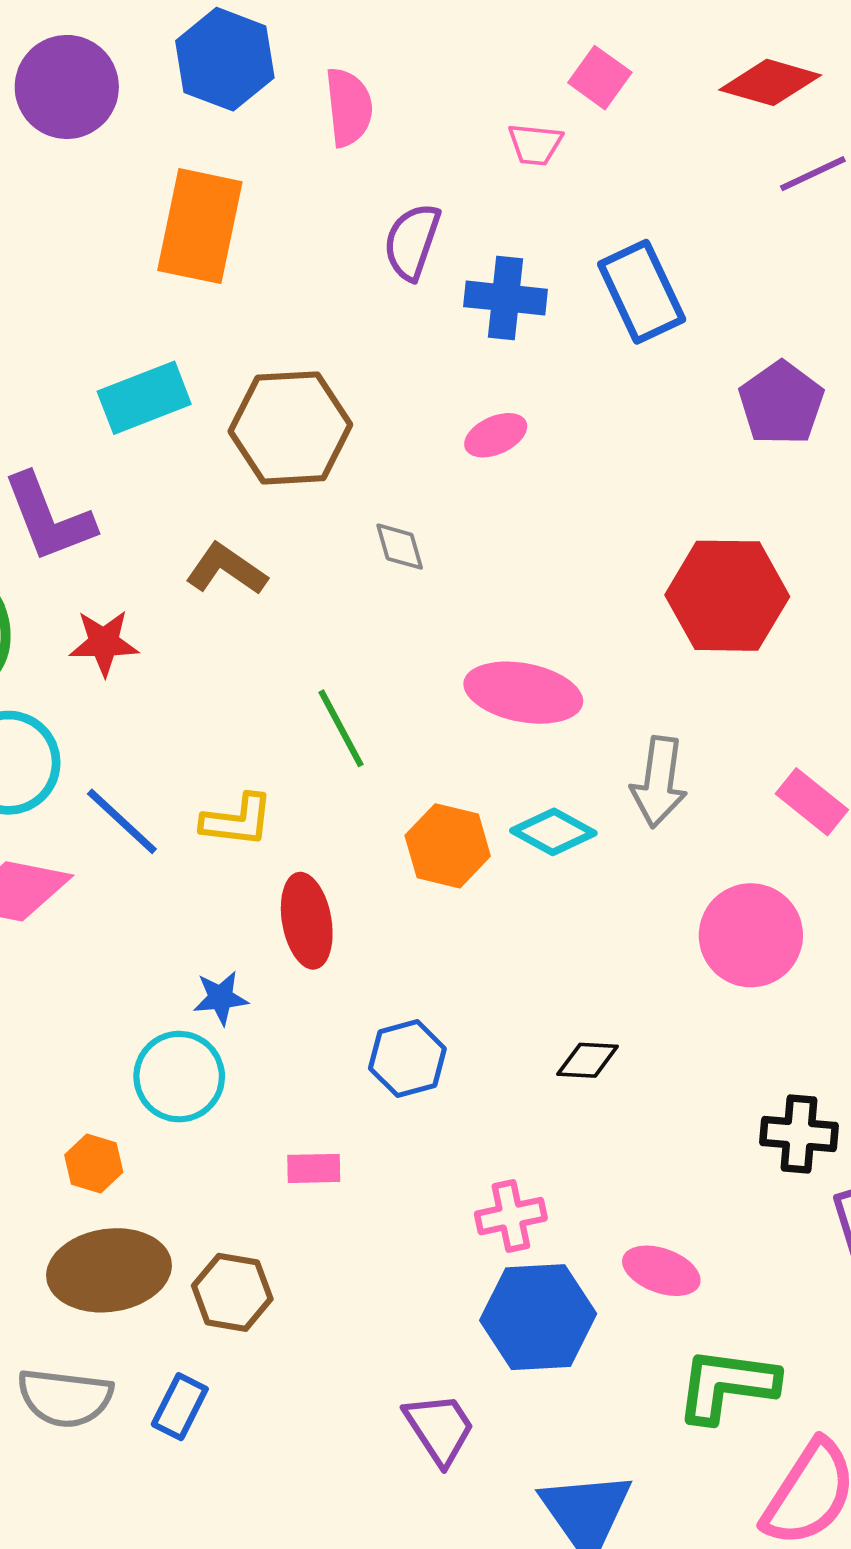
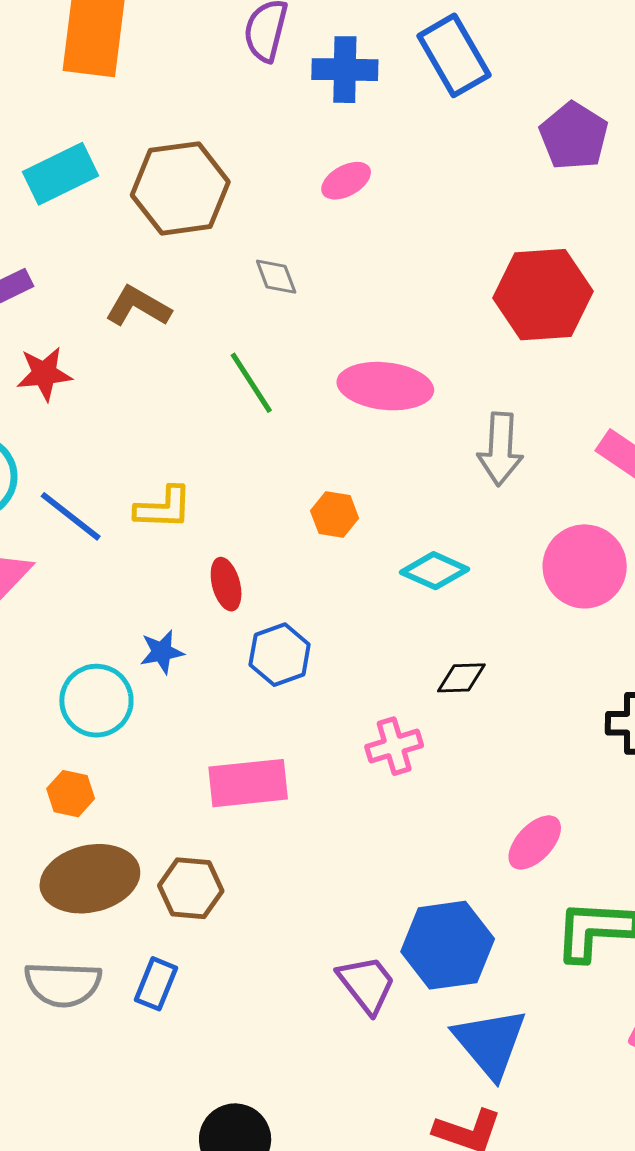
green line: (341, 728) -> (251, 383), moved
cyan diamond: (553, 832) -> (434, 571), moved
orange hexagon: (448, 846) -> (335, 514), size x0.7
red ellipse: (307, 921) -> (226, 584), size x0.7
blue hexagon: (407, 1059) -> (280, 655), moved
cyan circle: (179, 1077) -> (96, 701), moved
pink rectangle: (314, 1168) -> (248, 783), size x1.8
pink cross: (511, 1216) -> (394, 746), moved
pink ellipse: (661, 1271) -> (535, 842), turned -62
blue hexagon: (538, 1317) -> (448, 945), moved

